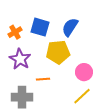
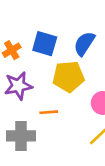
purple star: (20, 59) -> (18, 86), turned 30

